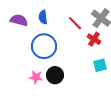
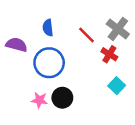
purple semicircle: (19, 20) -> (17, 45), moved
cyan square: (100, 65) -> (117, 86), turned -32

